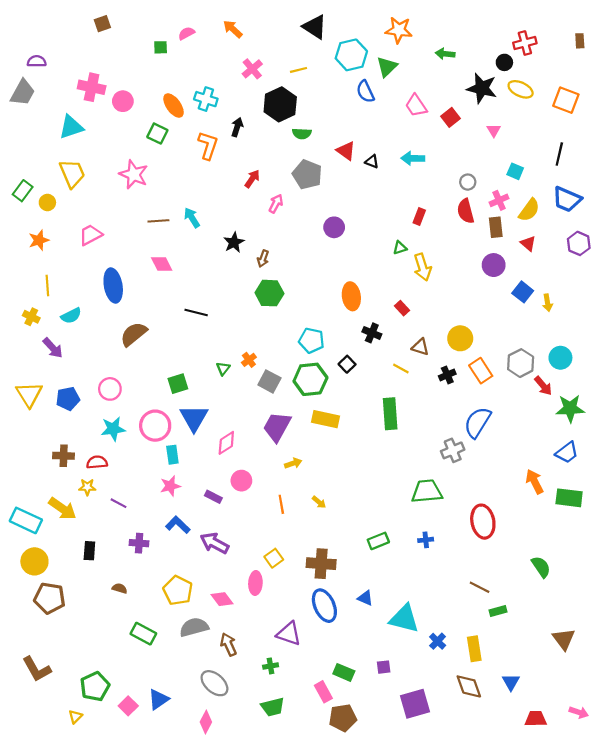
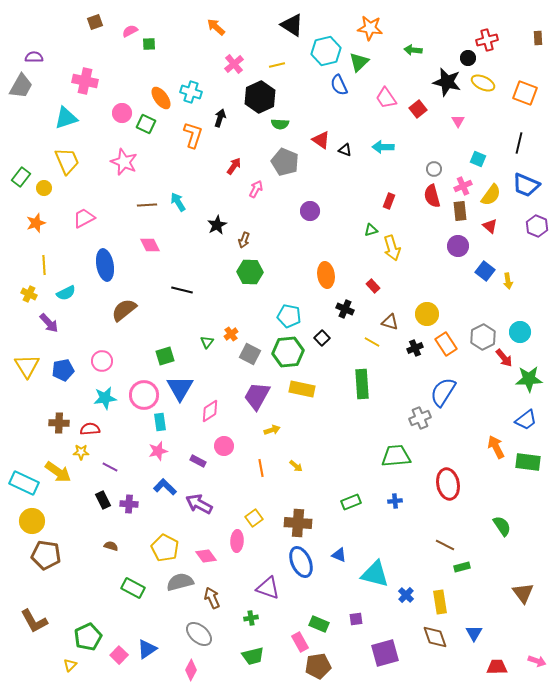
pink semicircle: (186, 33) -> (130, 31), moved
pink circle: (123, 101) -> (122, 113), moved
black rectangle: (89, 551) -> (103, 500), moved, turned -30

